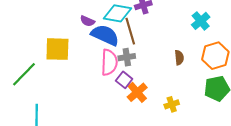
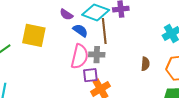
blue semicircle: (105, 35) -> (80, 30), size x0.6
purple square: (124, 80) -> (90, 75), turned 35

